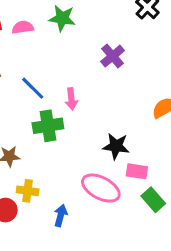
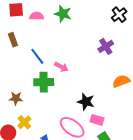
purple cross: (113, 56) -> (106, 46), moved
pink arrow: (71, 99) -> (61, 67), turned -64
yellow cross: (28, 191) -> (24, 122), turned 32

